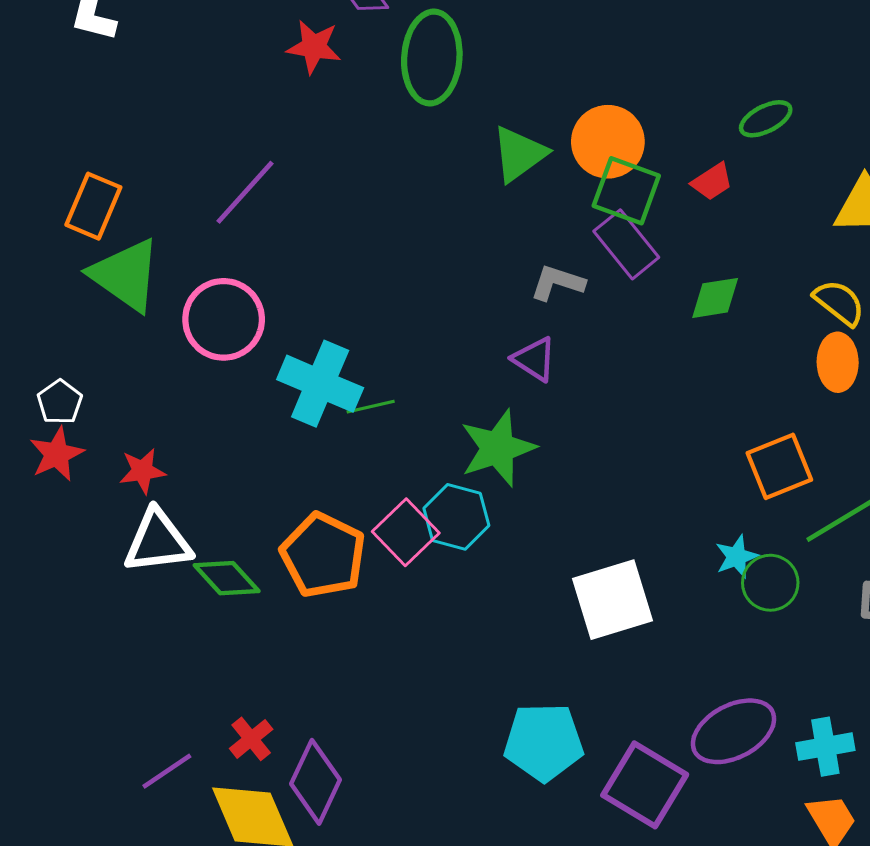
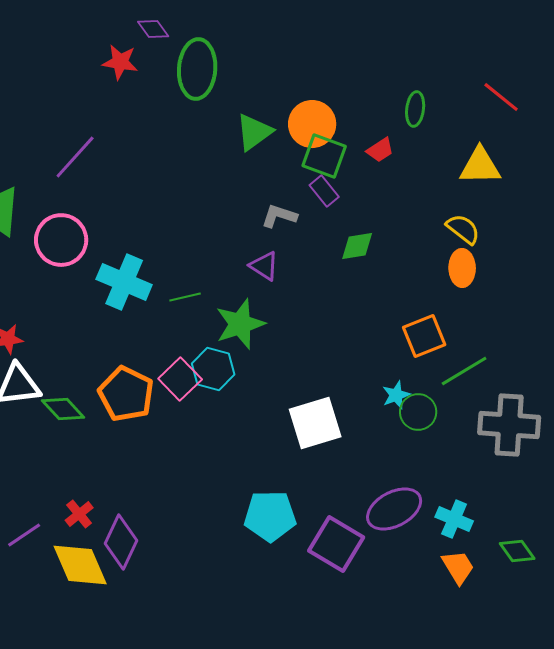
green ellipse: (766, 119) -> (415, 109), turned -56
purple rectangle: (626, 244) -> (324, 191), size x0.7
green diamond: (715, 298) -> (357, 246), moved
green line: (371, 407) -> (185, 297), moved
cyan cross: (825, 747) -> (454, 519), turned 33

